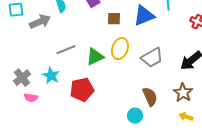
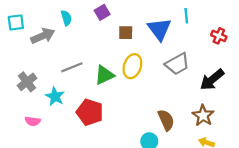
blue triangle: (144, 16) -> (159, 29), turned -45
gray trapezoid: (152, 58) -> (177, 64), moved
gray cross: (22, 78) -> (27, 82), moved
red pentagon: (82, 90) -> (90, 112), turned 30

